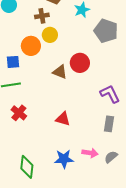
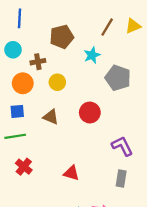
brown cross: (42, 16) -> (38, 62), moved
orange circle: (31, 46) -> (23, 83), moved
brown triangle: (60, 72) -> (51, 117), moved

